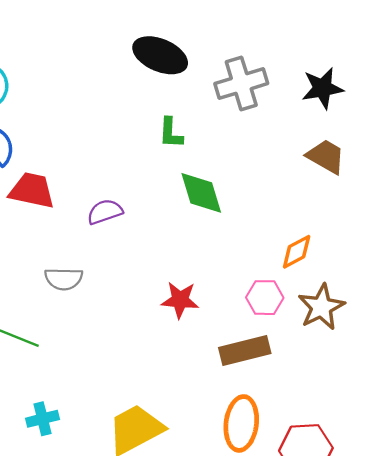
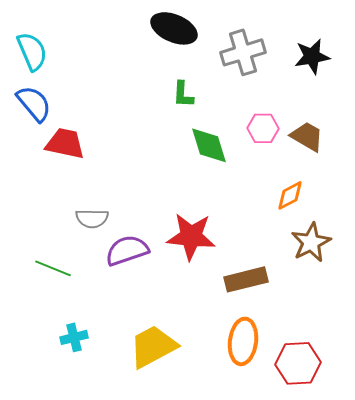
brown trapezoid: (326, 156) -> (307, 136), moved
purple semicircle: (105, 212) -> (127, 250), moved, size x1.4
pink hexagon: (265, 298) -> (263, 128), moved
red star: (180, 300) -> (191, 236), size x1.5

